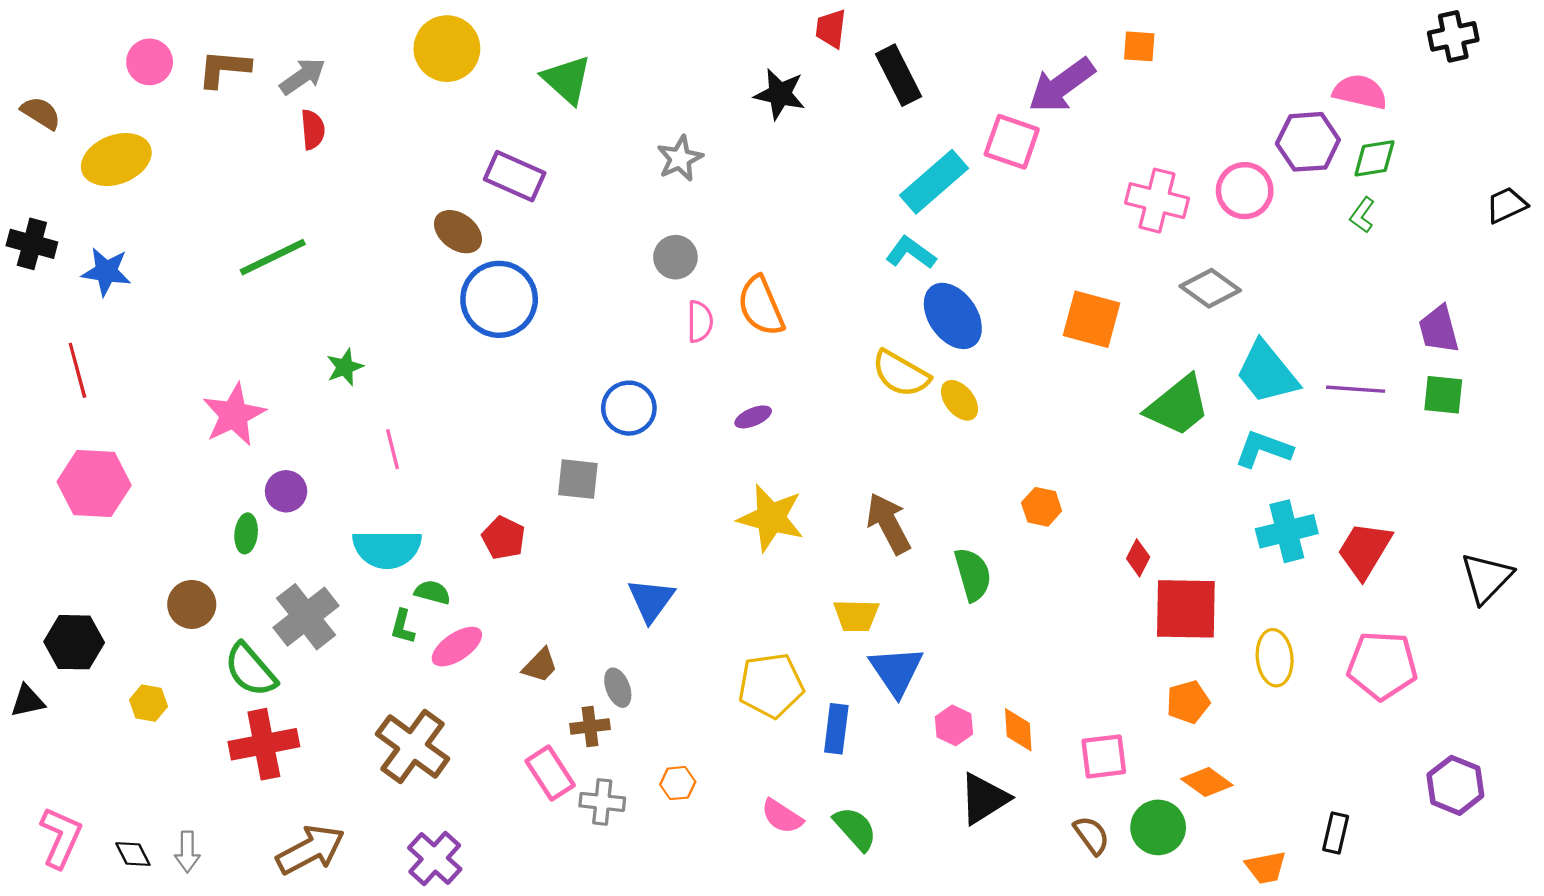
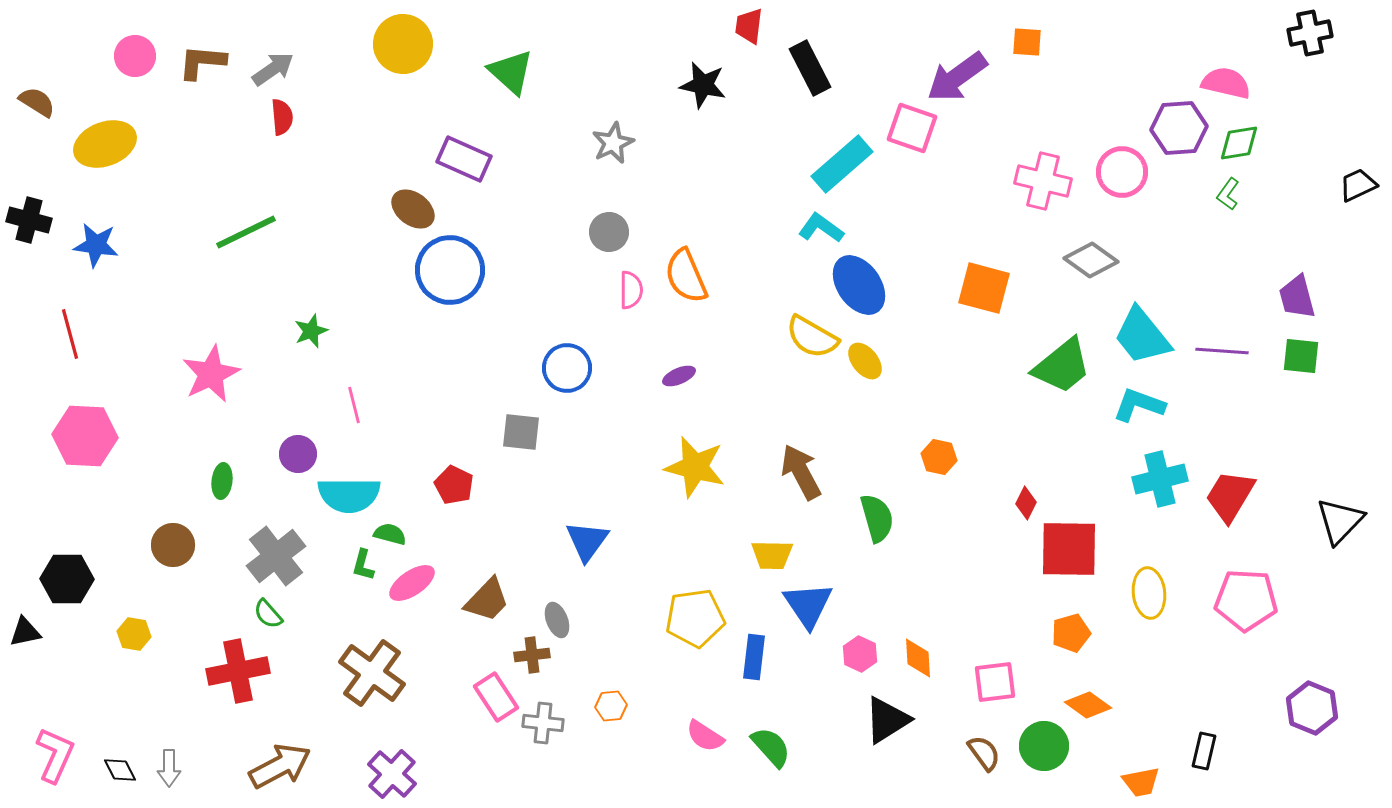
purple circle: (286, 491) -> (298, 454), moved
brown trapezoid: (540, 665) -> (487, 600), size x1.4
green semicircle: (251, 670) -> (268, 614), moved, size x0.6

